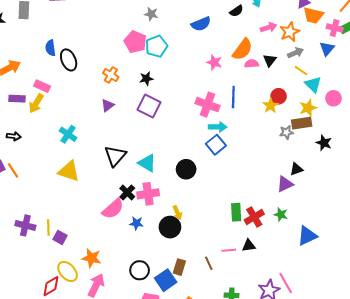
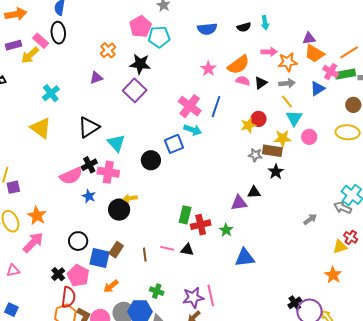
black ellipse: (69, 60) -> (58, 33), moved
black star: (146, 79) -> (140, 64), size x1.5
purple rectangle: (17, 99) -> (13, 45), turned -35
black star: (324, 143) -> (276, 172), moved
blue square: (216, 145) -> (174, 144), moved
yellow arrow: (177, 213) -> (130, 198), turned 88
purple square: (60, 237) -> (13, 187), turned 32
blue square: (166, 280) -> (100, 258), turned 30

